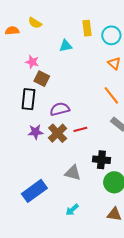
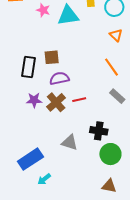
cyan triangle: (66, 46) -> (68, 15), size x1.6
pink star: (32, 62) -> (43, 10), moved
brown square: (42, 79) -> (52, 57), moved, turned -35
cyan arrow: (72, 210) -> (44, 179), moved

